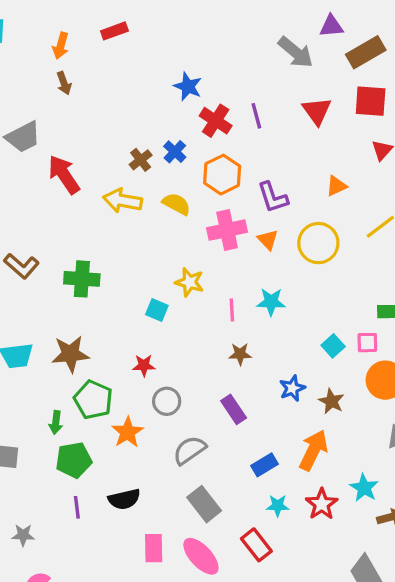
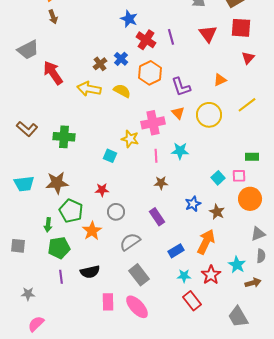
pink cross: (227, 230) -> (153, 123), moved
red rectangle: (256, 545) -> (192, 301), moved

